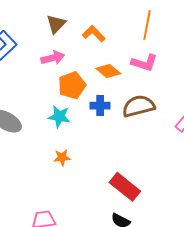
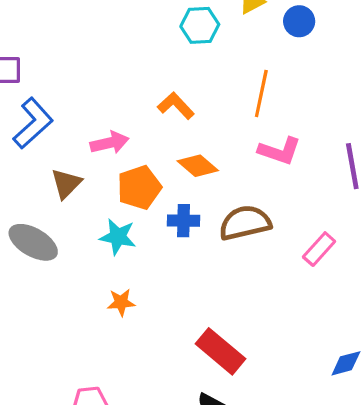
brown triangle: (56, 24) -> (66, 184), moved
pink L-shape: (144, 63) -> (280, 151), moved

